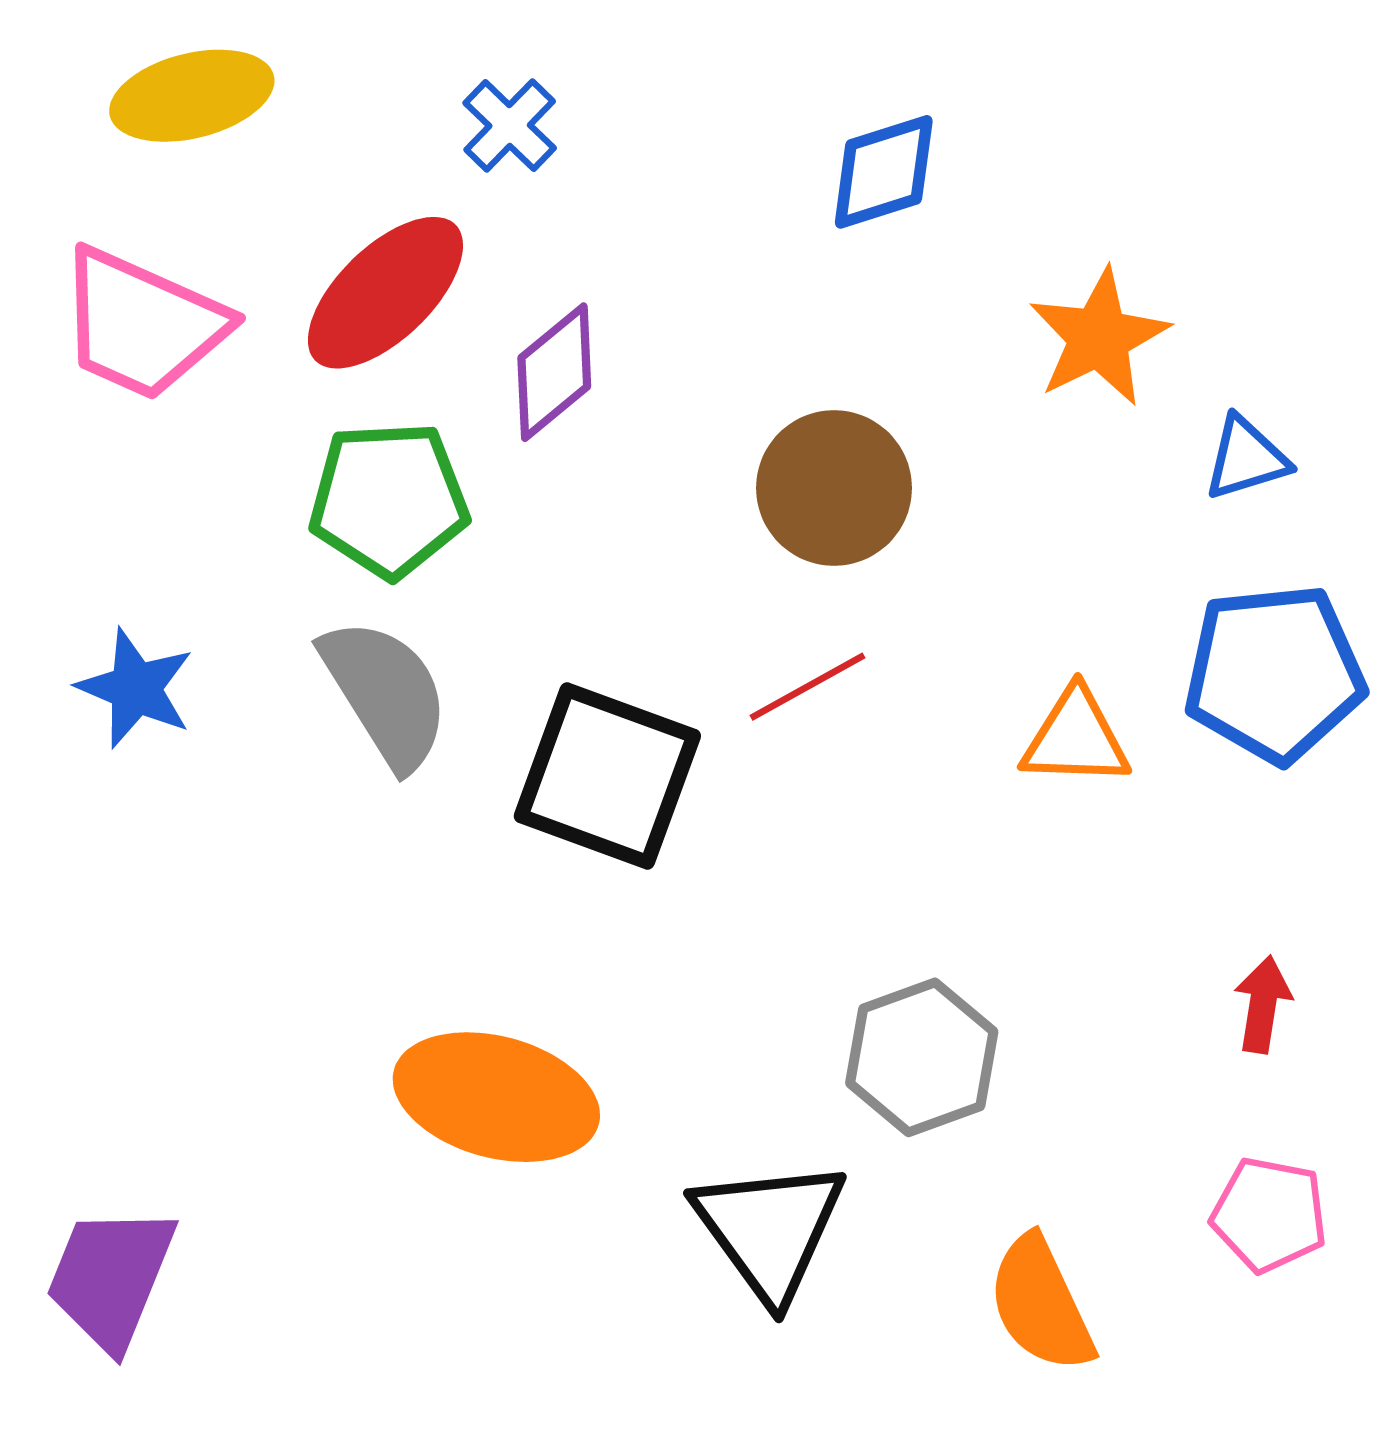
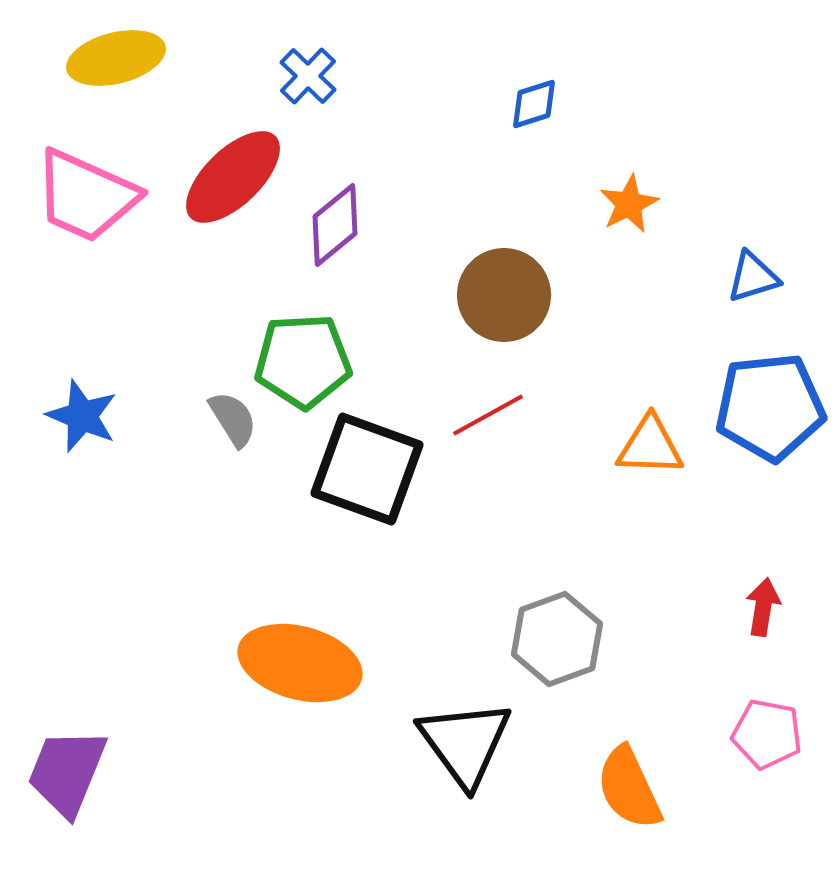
blue diamond: (884, 172) -> (534, 104), size x0.7
orange star: (1099, 337) -> (629, 204), moved, size x0.7
green pentagon: (389, 500) -> (303, 361), moved
gray semicircle: (385, 693) -> (233, 419), size x0.6

